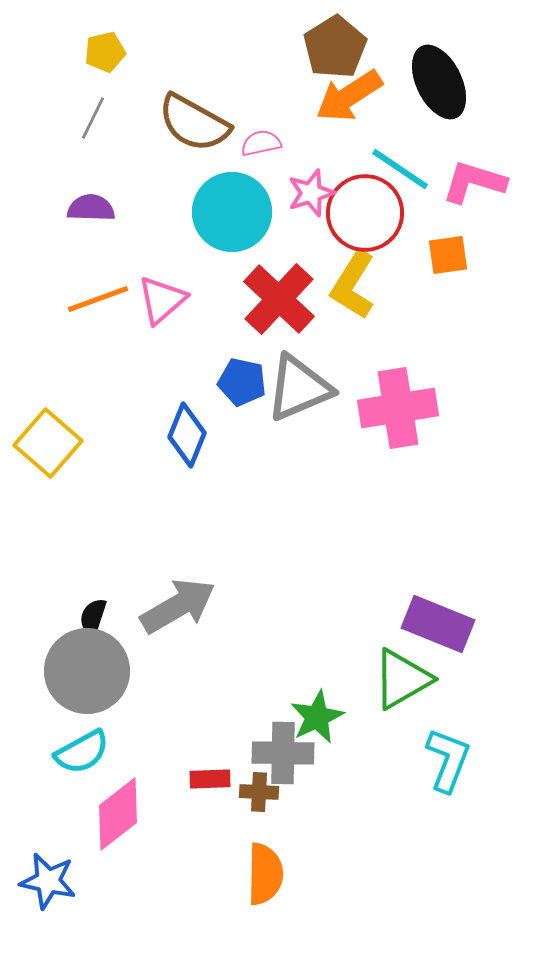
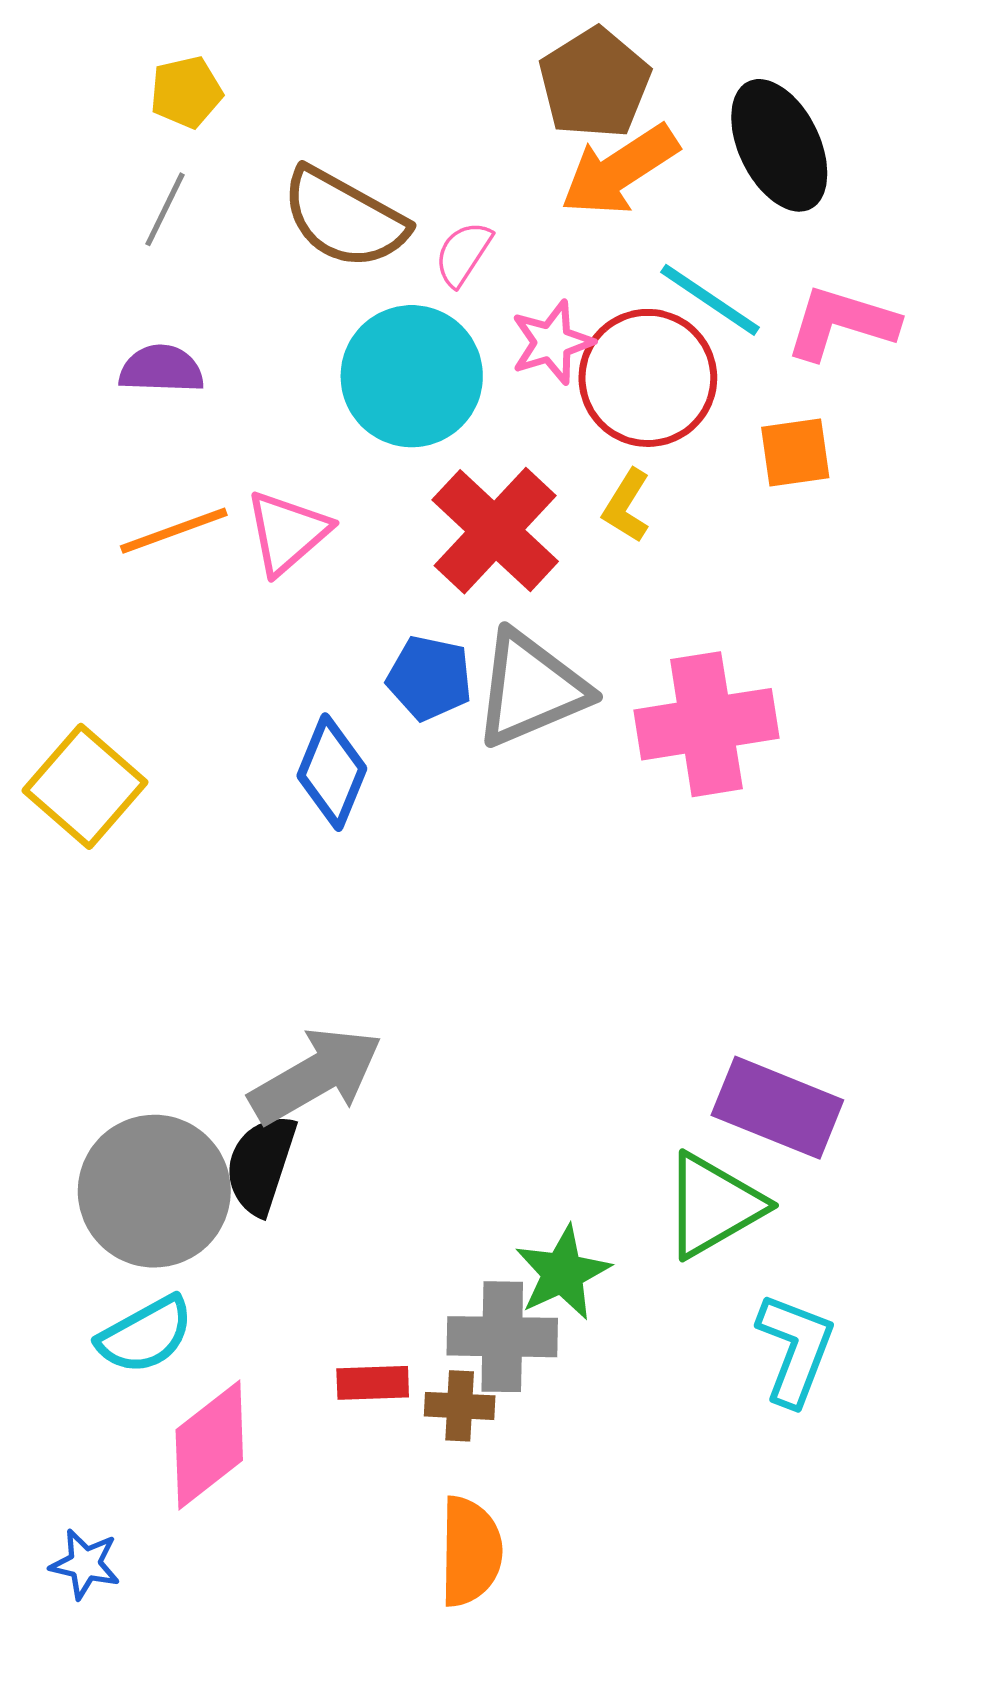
pink semicircle: (261, 143) -> (463, 254), turned -45
yellow L-shape: (353, 285) -> (627, 506), size x0.6
black semicircle: (93, 617) -> (261, 1164), moved, size x1.5
blue star: (48, 881) -> (85, 1564), size x0.7

